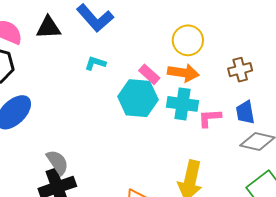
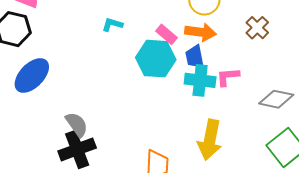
brown cross: (240, 70) -> (257, 28), turned -30
cyan cross: (182, 104) -> (200, 80), moved
blue trapezoid: (245, 112) -> (195, 57), moved

